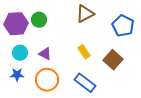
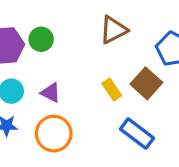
brown square: (113, 60) -> (146, 83), moved
blue rectangle: (85, 83) -> (137, 134), moved

